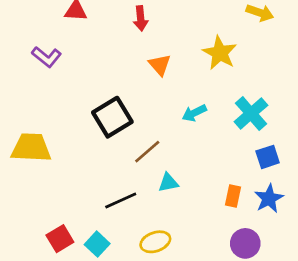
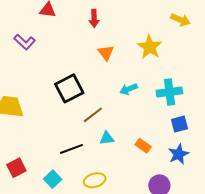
cyan cross: (251, 113) -> (169, 92), turned 30
orange rectangle: (233, 196) -> (143, 146), moved, turned -70
red square: (60, 239) -> (16, 168), moved

